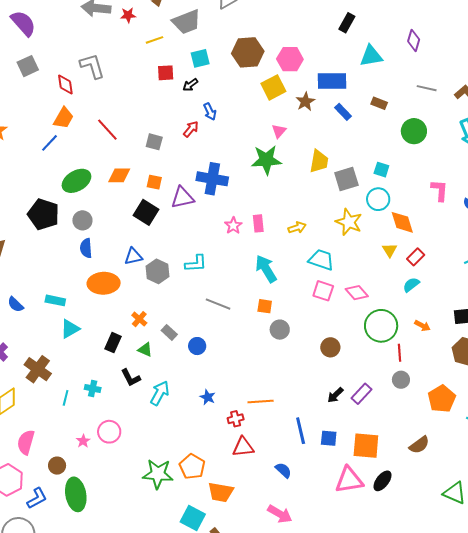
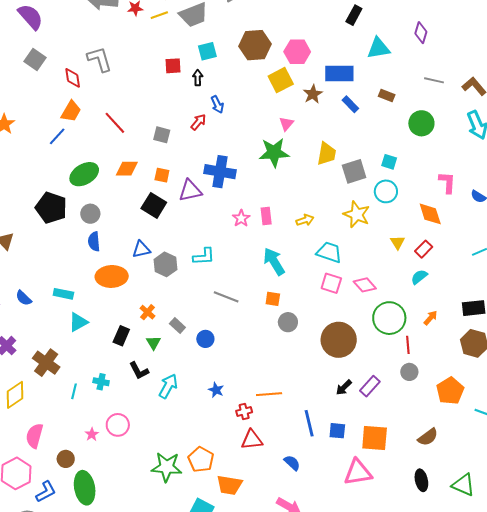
yellow line: (154, 40) -> (159, 15), moved
gray square: (28, 66) -> (35, 60), turned -30
black arrow: (190, 85) -> (198, 78), turned 126
orange diamond: (402, 222) -> (430, 214), moved
orange arrow: (422, 326) -> (431, 318), turned -77
brown circle: (330, 347) -> (339, 340), size x1.8
green triangle: (145, 350) -> (153, 343), turned 35
black ellipse: (383, 481) -> (421, 480), moved, turned -50

